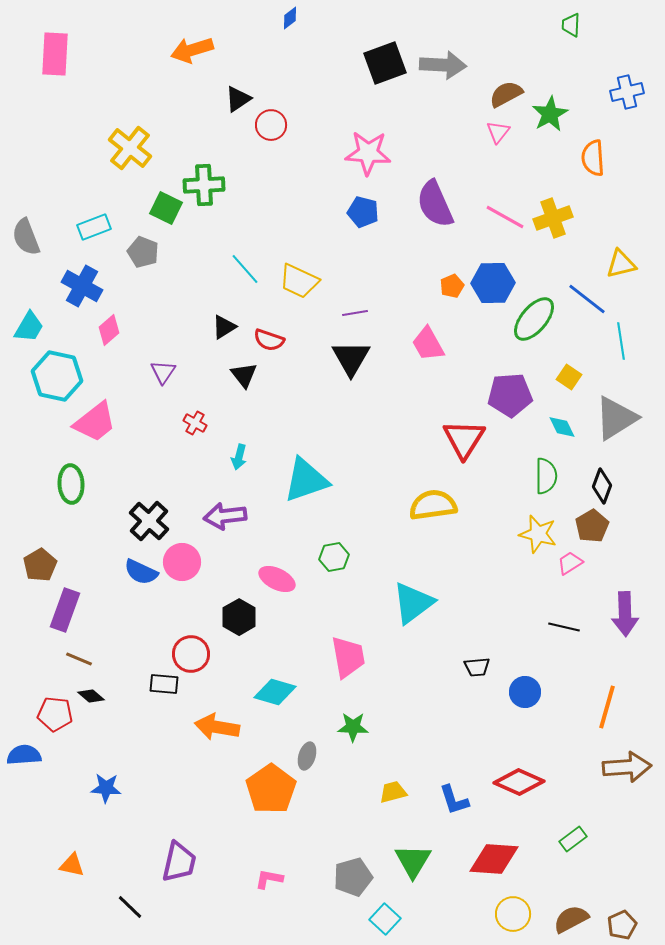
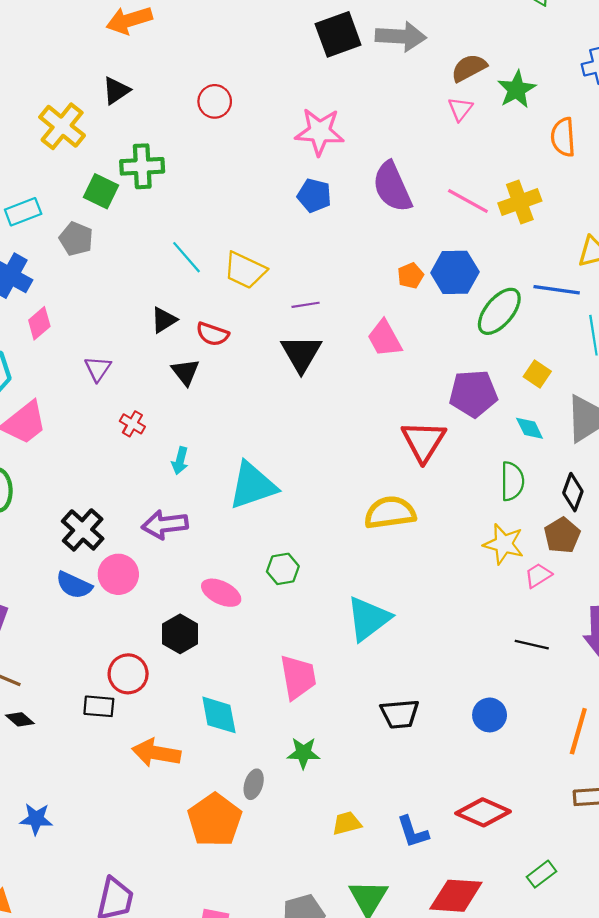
black triangle: (238, 99) -> (116, 91), moved
blue line: (587, 299) -> (557, 290), turned -30
black trapezoid: (477, 667) -> (400, 714), moved, size x1.4
cyan diamond: (275, 692) -> (219, 715), turned 63

